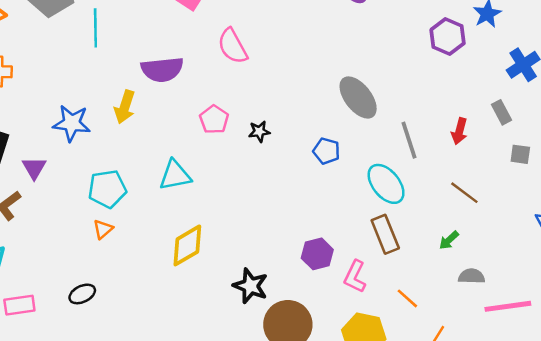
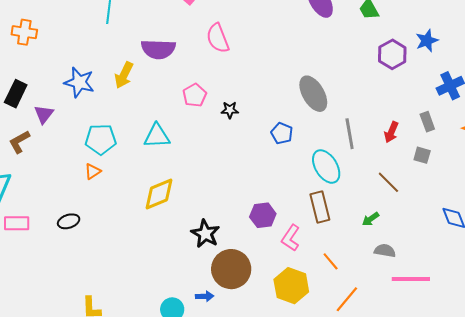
gray square: (520, 154) -> (422, 155), moved

